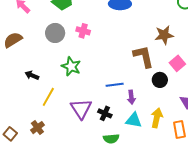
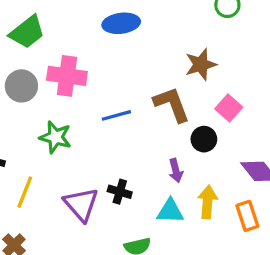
pink cross: (83, 31) -> (67, 76), size x1.6
blue line: (115, 85) -> (116, 115), moved
purple arrow: (131, 97) -> (176, 171), moved
black cross: (105, 113) -> (120, 192), moved

